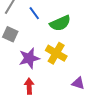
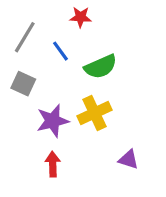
yellow cross: (56, 53) -> (94, 113), turned 35

